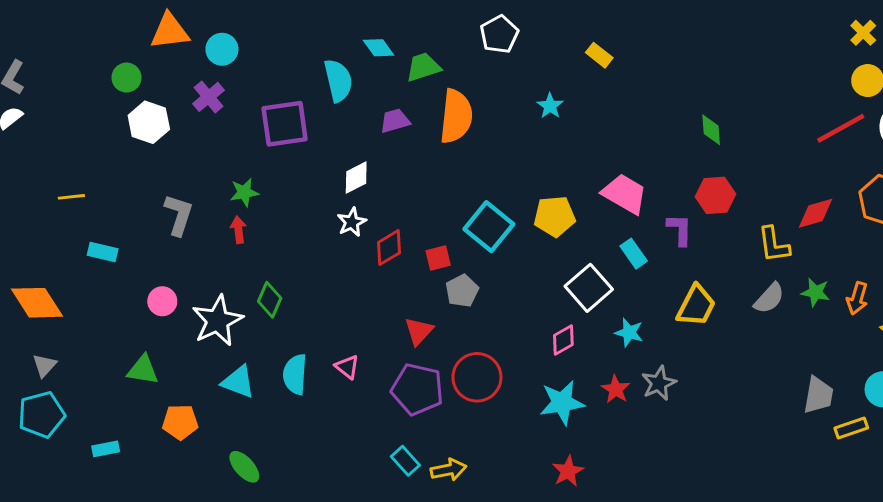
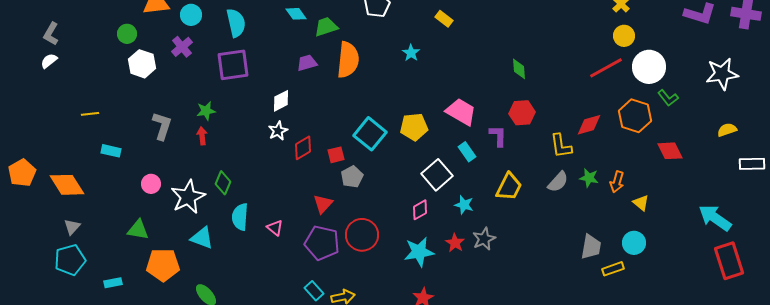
cyan semicircle: (338, 81) -> (236, 23), moved
cyan semicircle: (295, 374) -> (240, 217), moved
orange pentagon: (180, 422) -> (163, 265), size x1.4

